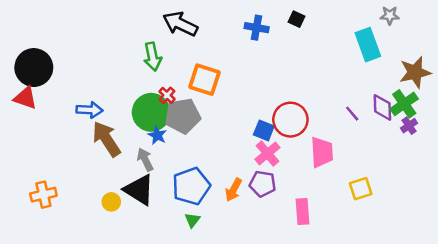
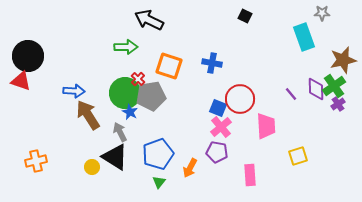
blue cross: (257, 28) -> (212, 63), moved
green arrow: (152, 57) -> (126, 47), turned -80
orange arrow: (234, 190) -> (190, 168), moved

